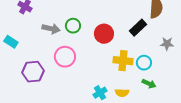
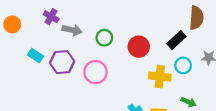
gray arrow: (51, 29) -> (72, 30), moved
cyan circle: (144, 63) -> (183, 65), moved
purple hexagon: (33, 72) -> (62, 62), moved

